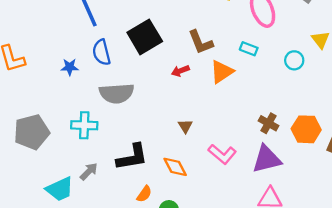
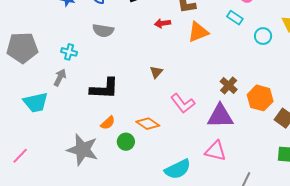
cyan rectangle: (249, 49) -> (235, 18), moved
gray semicircle: (117, 93) -> (103, 30), size x0.7
cyan cross: (84, 125) -> (69, 52), size x0.7
orange diamond: (175, 167) -> (148, 124), moved, turned -40
gray arrow: (89, 171) -> (60, 78), moved, turned -30

